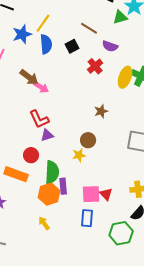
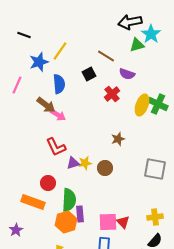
blue semicircle: (46, 44) -> (59, 84), moved
purple triangle: (47, 135) -> (73, 163), moved
yellow star: (79, 155) -> (85, 163), moved

